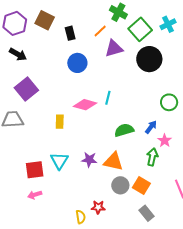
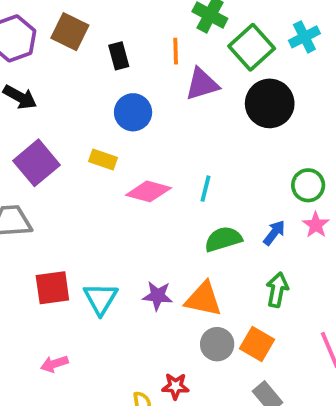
orange line: (100, 31) -> (176, 51), turned -48
cyan line: (108, 98) -> (205, 189), moved
yellow rectangle: (60, 122) -> (103, 160), moved, turned -72
pink star: (165, 141) -> (316, 225), moved
red square: (35, 170) -> (52, 288), moved

